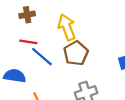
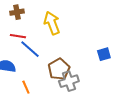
brown pentagon: (76, 53) -> (59, 69), moved

